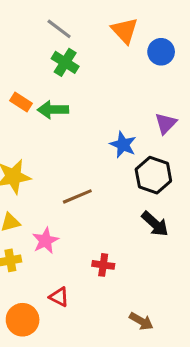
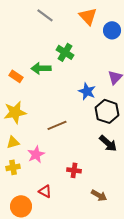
green cross: (65, 62) -> (65, 52), moved
orange rectangle: (21, 102) -> (16, 76), moved
brown arrow: (141, 321) -> (99, 195), moved

